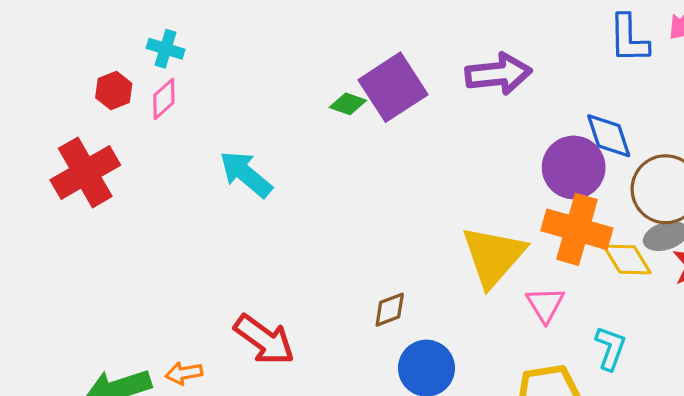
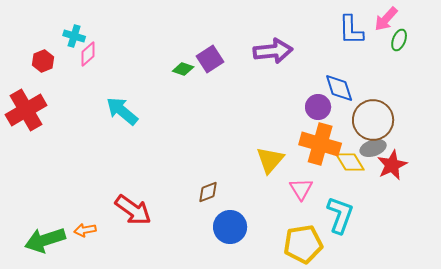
purple square: (393, 87) -> (210, 59), size x0.7
pink diamond: (164, 99) -> (88, 54), moved
purple circle: (574, 167) -> (318, 107), size x0.7
yellow triangle: (493, 256) -> (270, 160), size x0.7
cyan L-shape: (610, 348) -> (340, 215), size x1.4

